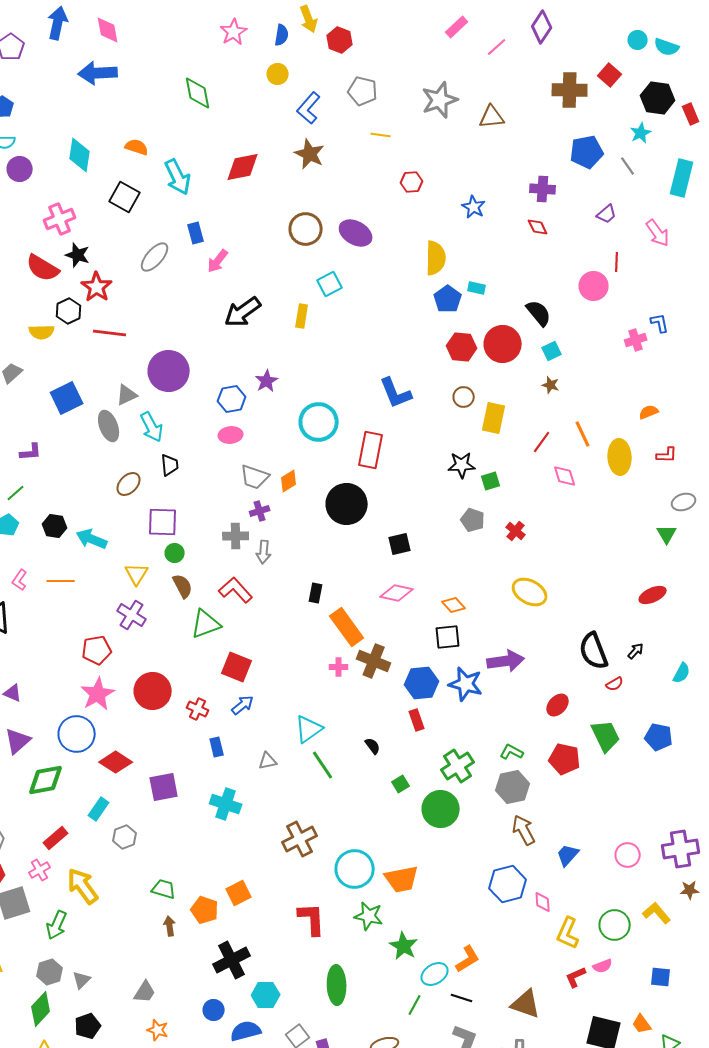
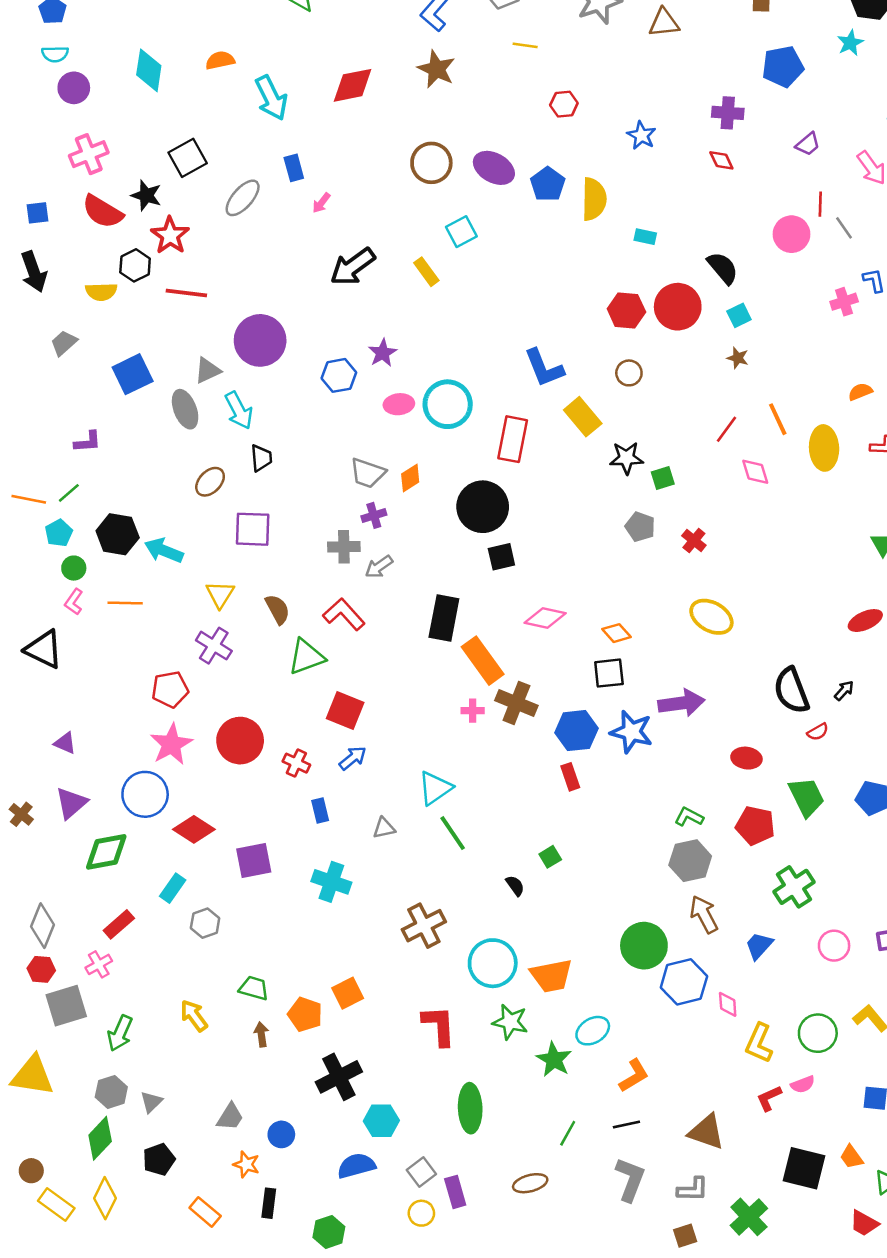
orange semicircle: (137, 147) -> (220, 60), turned -30
gray line: (628, 166) -> (844, 228), moved
black square: (125, 197) -> (188, 158), moved, turned 32
pink cross: (60, 219) -> (89, 154), moved
pink arrow: (218, 261) -> (321, 203), size x0.7
blue pentagon: (448, 299) -> (548, 184), moved
yellow rectangle: (302, 316) -> (426, 272), turned -45
yellow rectangle: (494, 418) -> (583, 417), moved, turned -52
pink ellipse: (231, 435) -> (399, 404), moved
black hexagon: (55, 526) -> (118, 534), size x1.4
black square: (400, 544) -> (501, 557), moved
gray arrow: (264, 552) -> (379, 567), turned 50
green circle: (175, 553) -> (74, 568), moved
black rectangle: (316, 593) -> (444, 618), size x1.8
red ellipse: (558, 705) -> (746, 758), turned 55
black semicircle: (373, 746) -> (515, 886), moved
green cross: (458, 766) -> (794, 887), moved
green circle: (441, 809) -> (644, 946), moved
yellow arrow: (83, 886) -> (194, 1016), moved, size x0.7
cyan ellipse: (435, 974) -> (593, 1031), moved
black line: (462, 998) -> (626, 1124), turned -30
blue circle: (214, 1010) -> (281, 1134), moved

